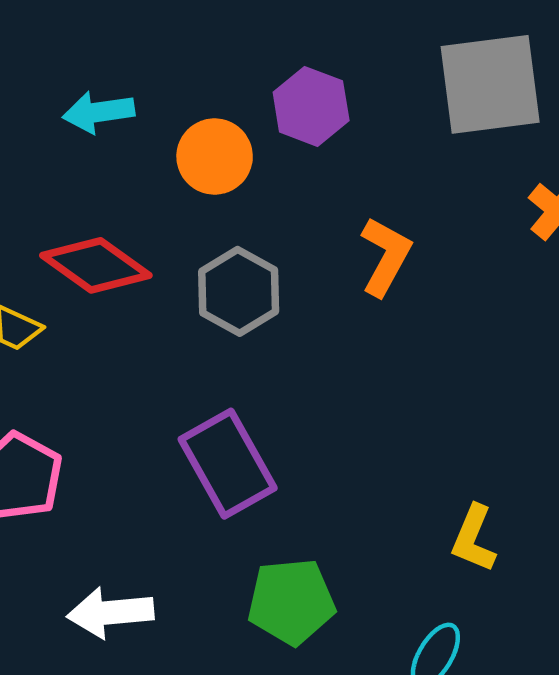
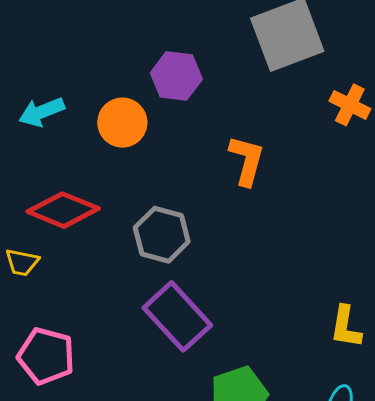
gray hexagon: (239, 291) -> (162, 235), moved

